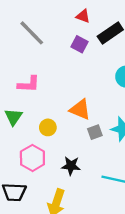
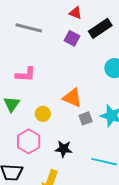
gray line: (32, 33) -> (29, 28), turned -32

